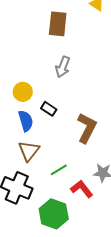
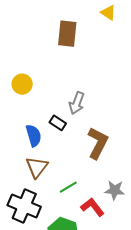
gray arrow: (63, 67) -> (77, 103), moved
yellow circle: (23, 92) -> (22, 84), moved

